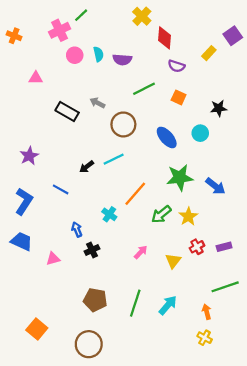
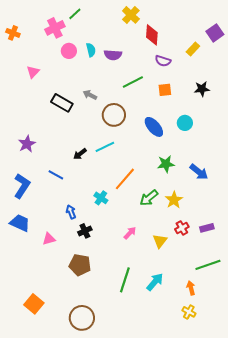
pink triangle: (36, 78) -> (33, 72), turned -48
orange square: (179, 97) -> (165, 90), turned -32
black star: (219, 108) -> (202, 89), moved
green star: (180, 178) -> (166, 164), size x0.7
brown pentagon: (95, 300) -> (80, 265), moved

